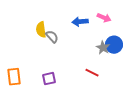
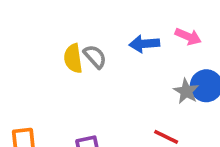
gray semicircle: (52, 37) -> (95, 57), moved

